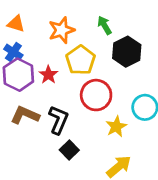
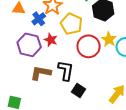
blue cross: (13, 52) -> (39, 19), moved, turned 32
yellow star: (116, 127) -> (109, 39), moved

